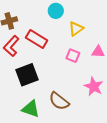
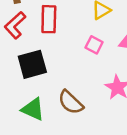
red rectangle: (37, 39) -> (49, 19), turned 55

